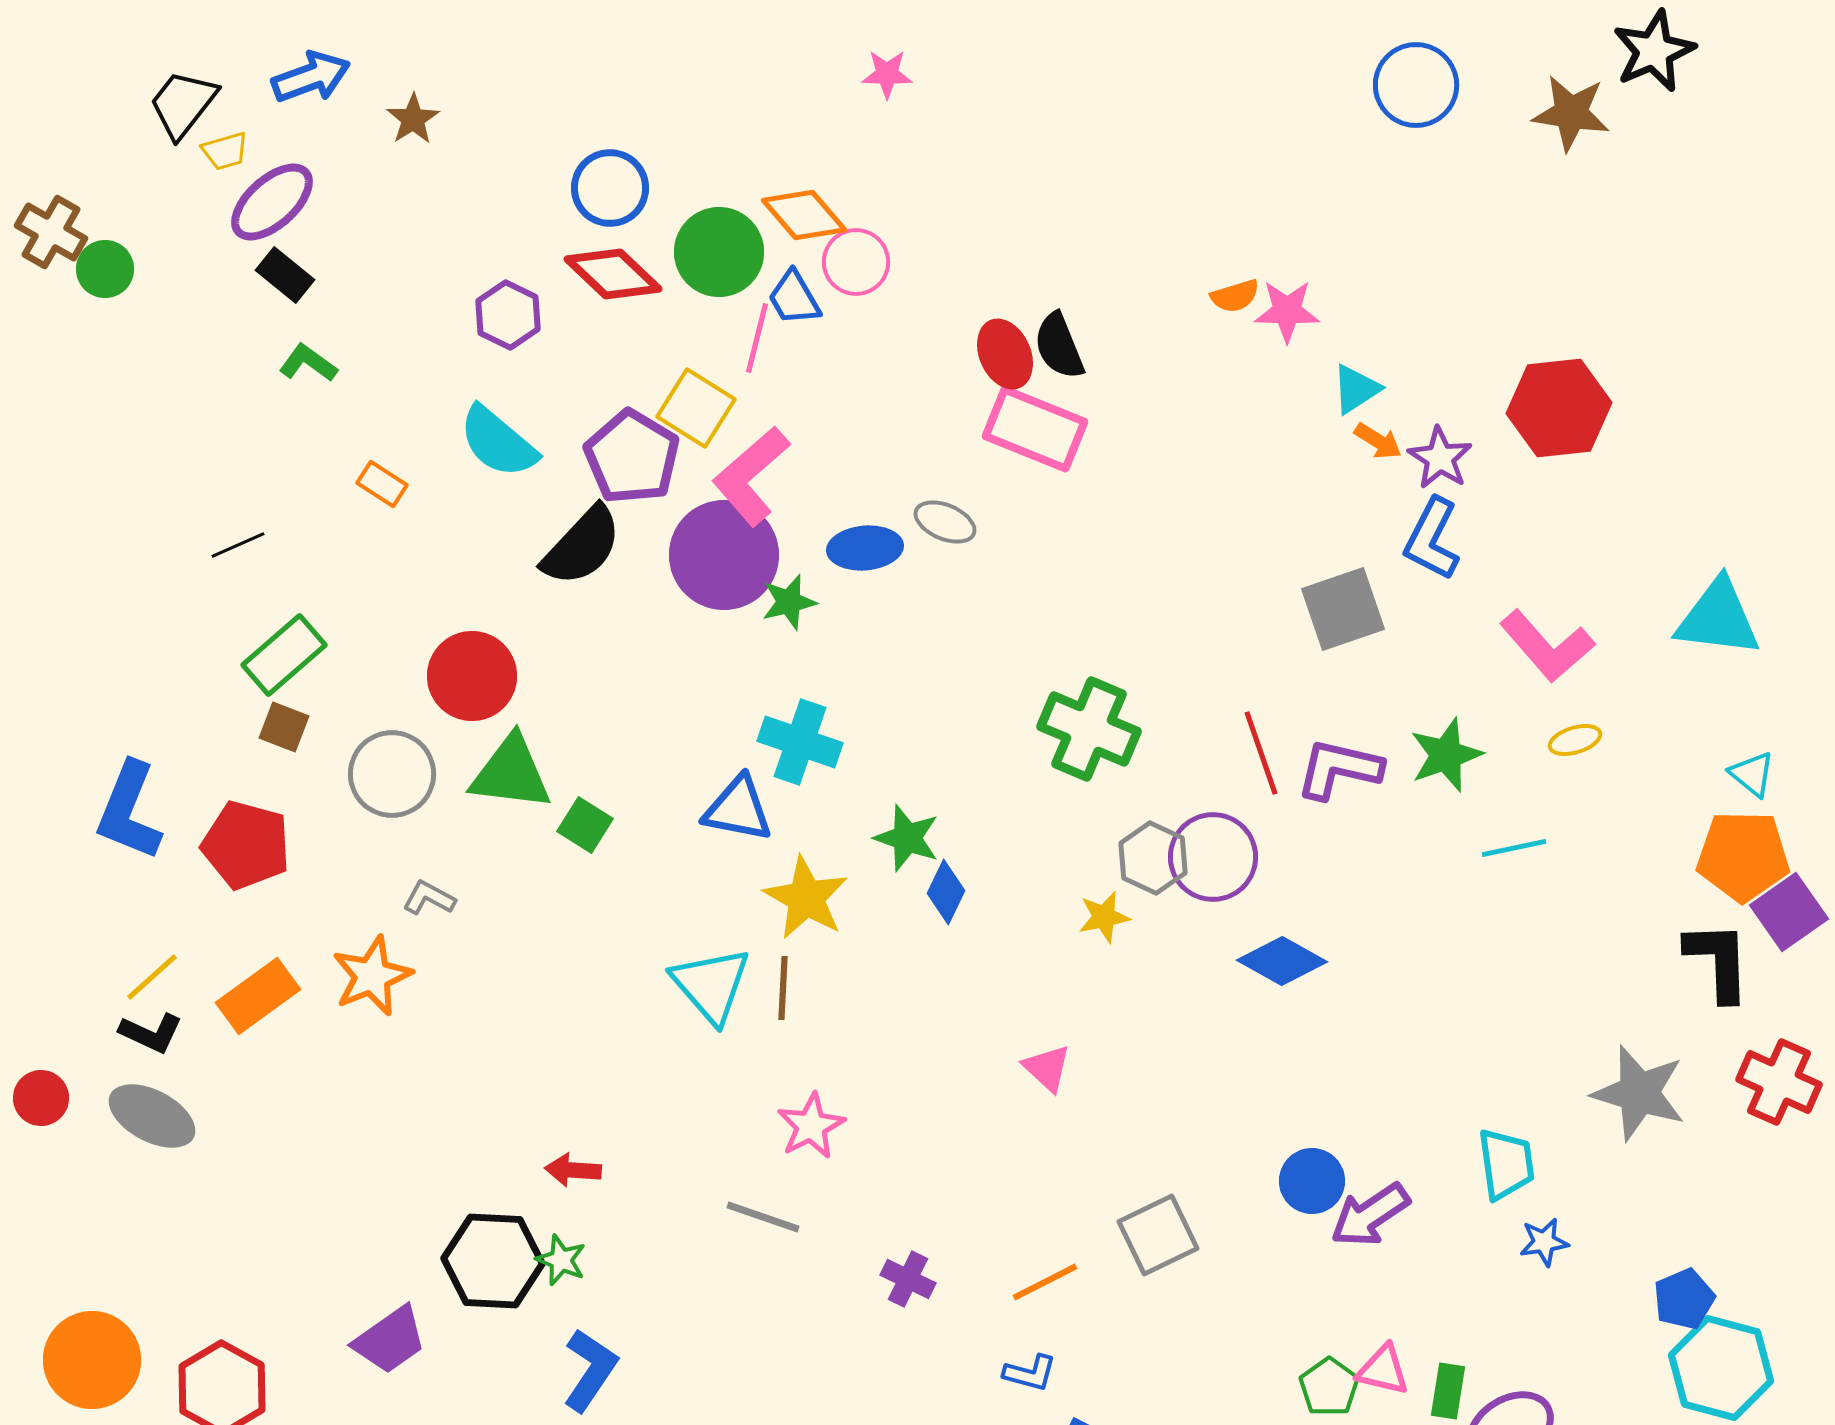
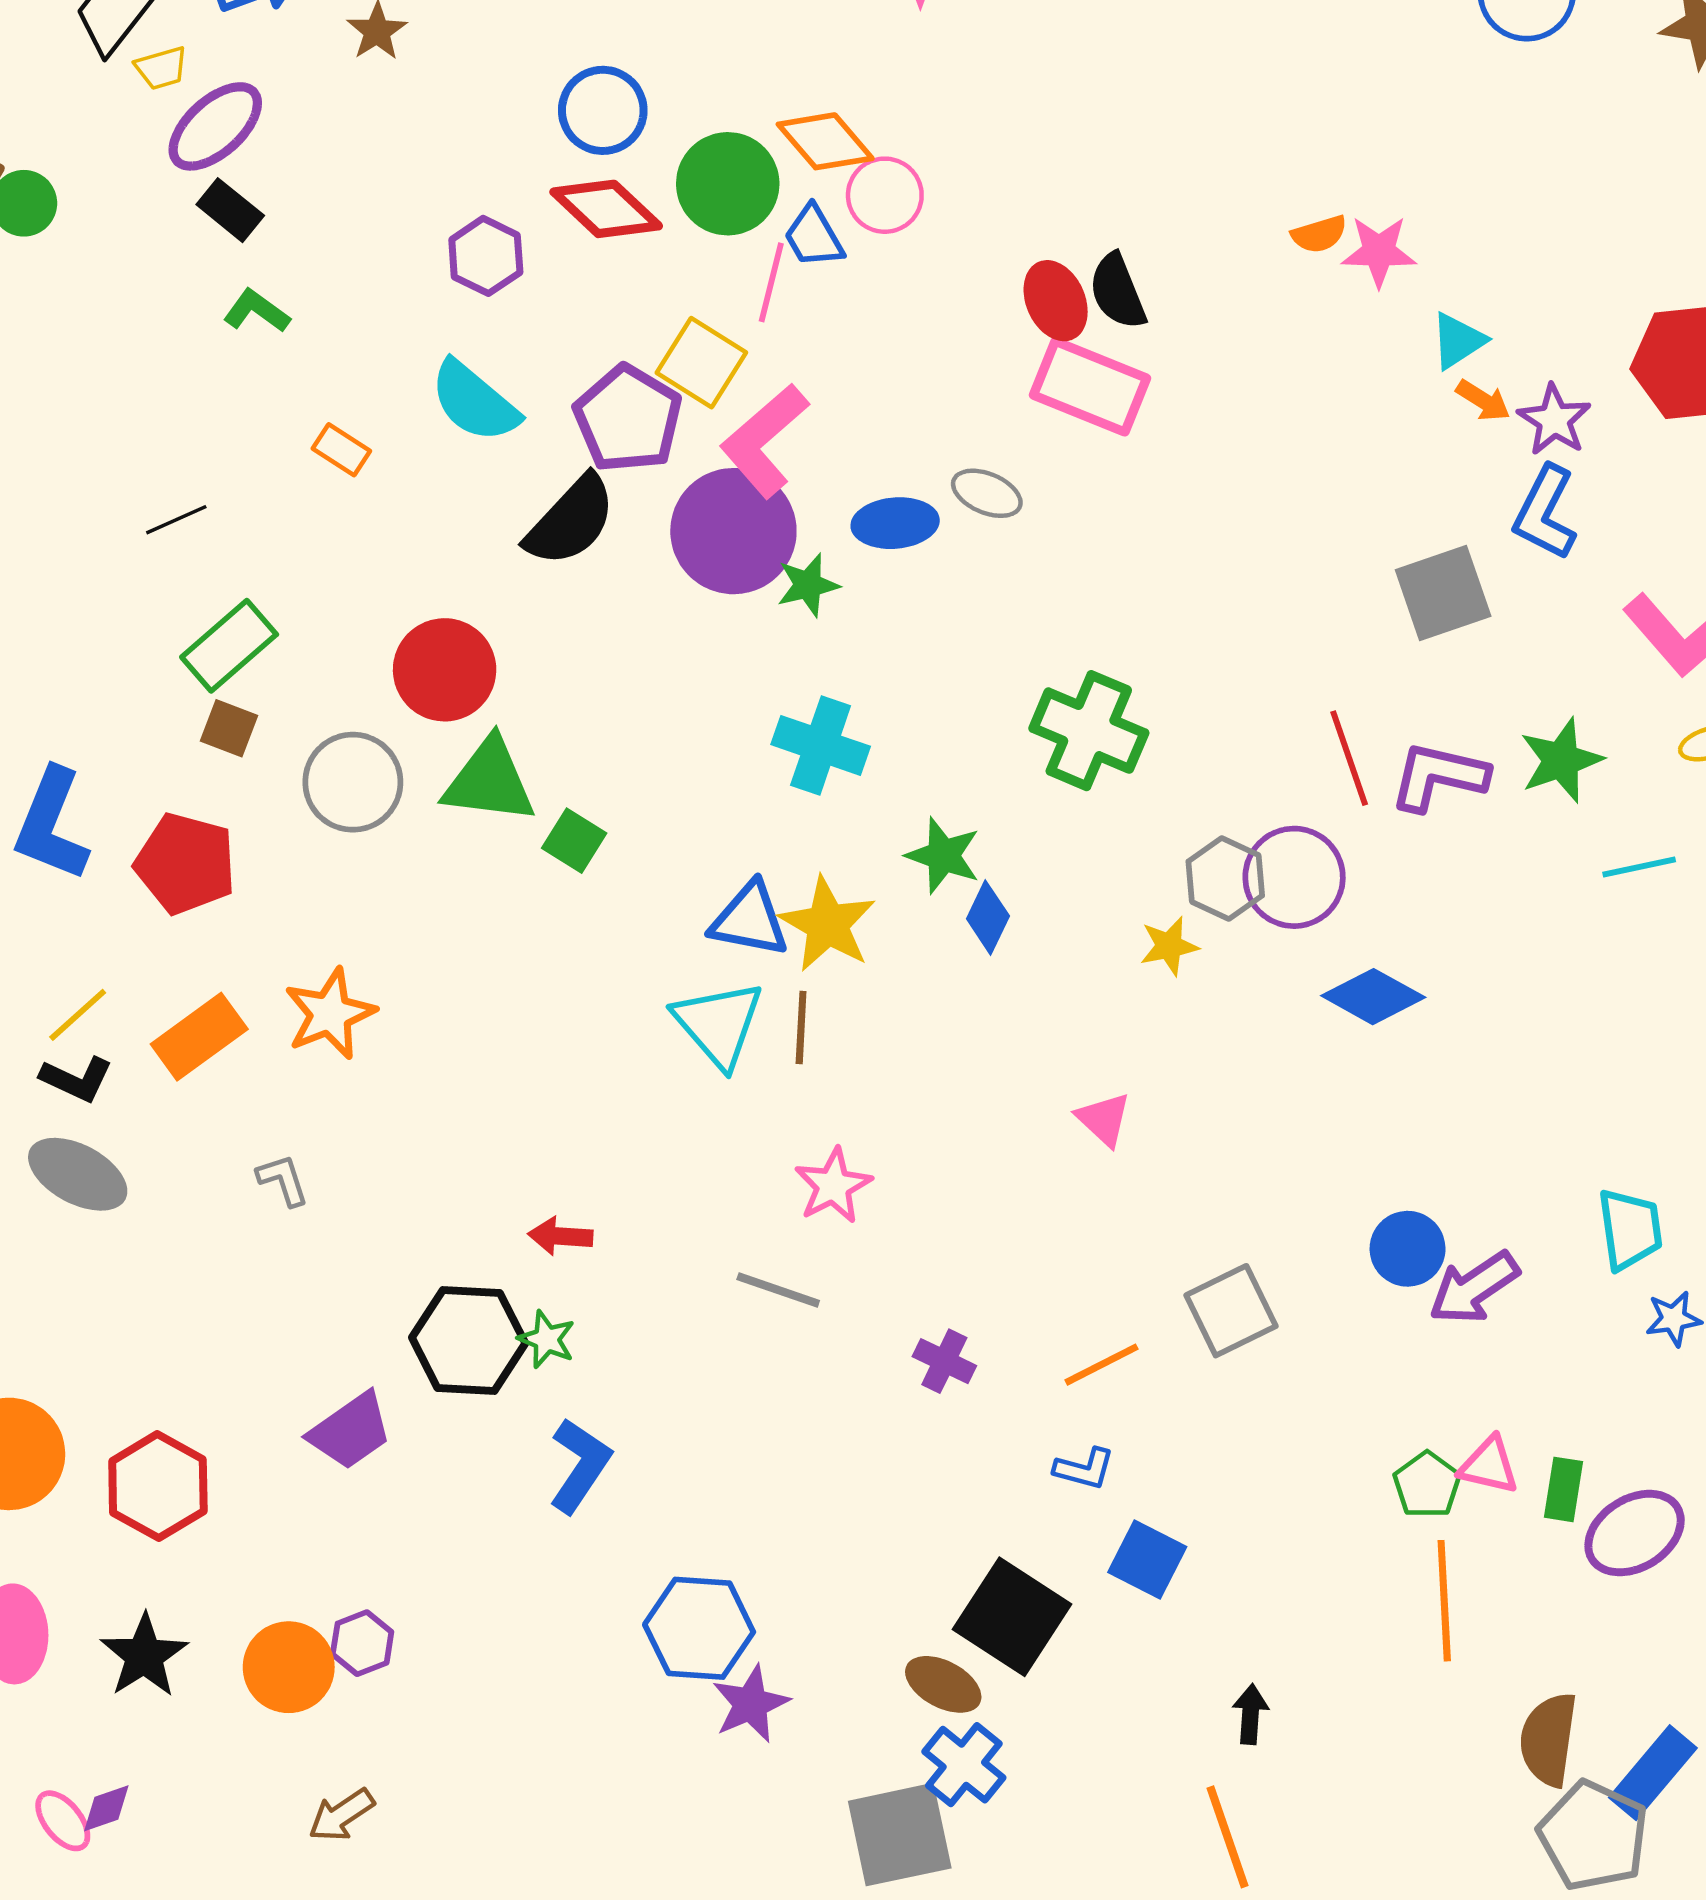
green cross: (1089, 729) -> (1089, 731), moved
blue triangle: (738, 809) -> (750, 920), moved
gray L-shape: (429, 898) -> (283, 1180), moved, turned 44

